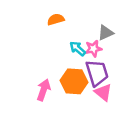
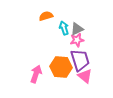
gray triangle: (106, 33) -> (77, 29), moved
cyan arrow: (78, 49) -> (64, 28), moved, turned 32

